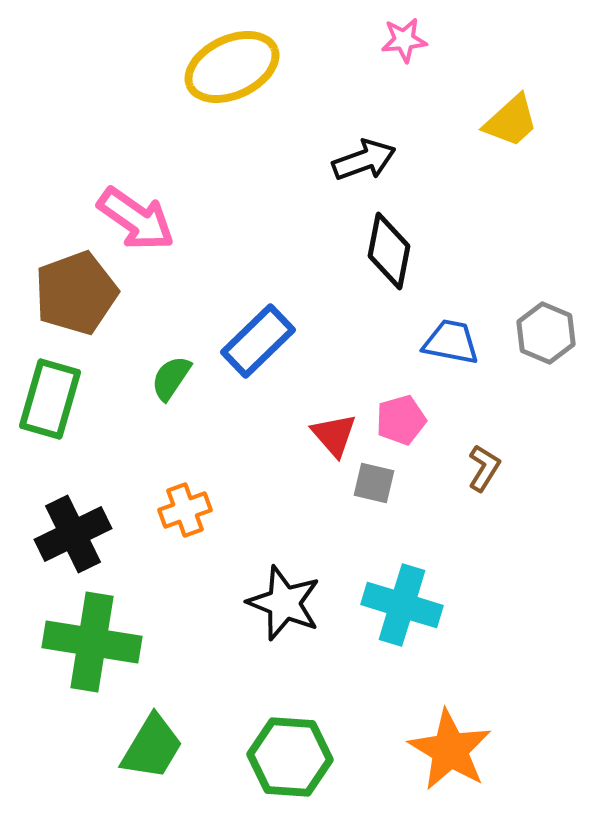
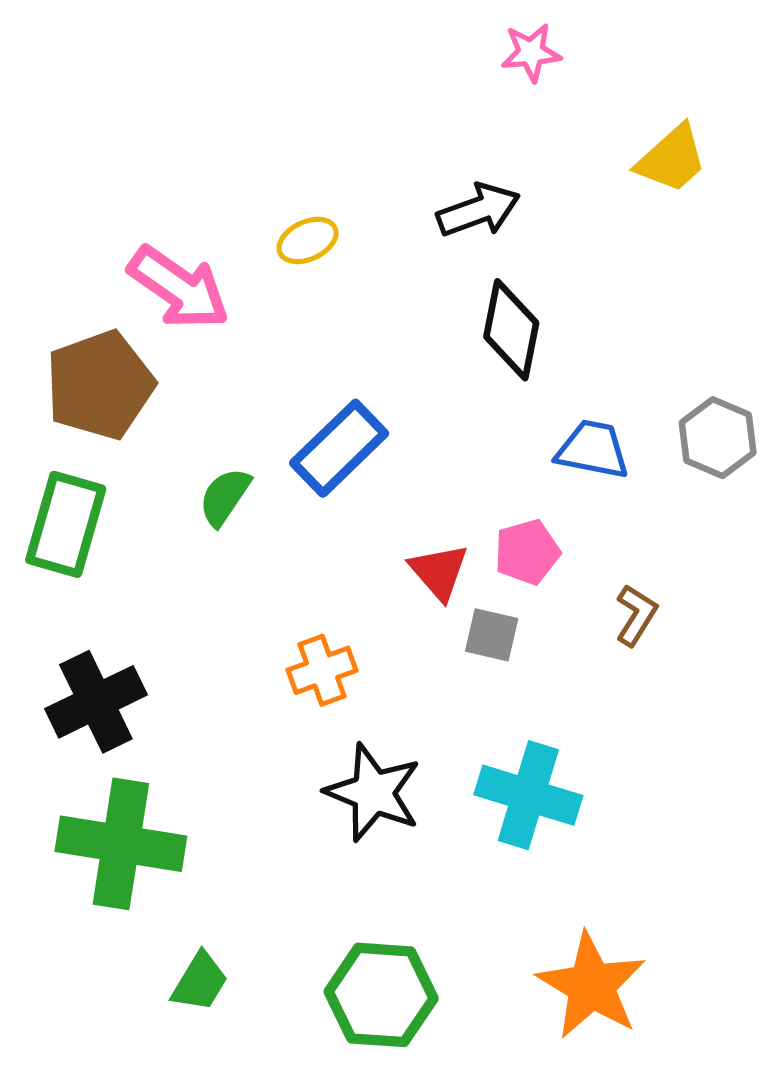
yellow ellipse: (232, 67) -> (308, 240), moved, size x0.5
orange cross: (185, 510) -> (322, 670), moved
green trapezoid: (152, 747) -> (200, 982), size x0.7

